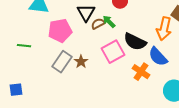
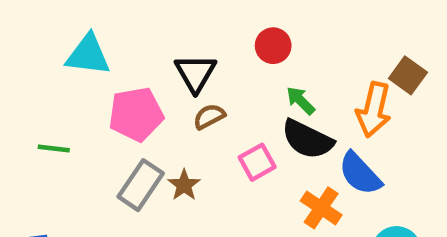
green arrow: (109, 22) -> (301, 101), moved
brown semicircle: (98, 24) -> (209, 117), moved
pink square: (113, 52) -> (257, 162), size x0.7

